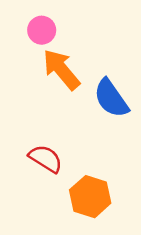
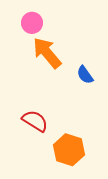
blue semicircle: (111, 98) -> (85, 75), size x0.6

